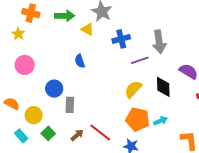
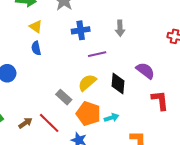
yellow triangle: (87, 29) -> (36, 27), moved
gray arrow: (159, 42) -> (120, 28), moved, size x0.7
gray rectangle: (70, 105) -> (64, 97), moved, turned -56

